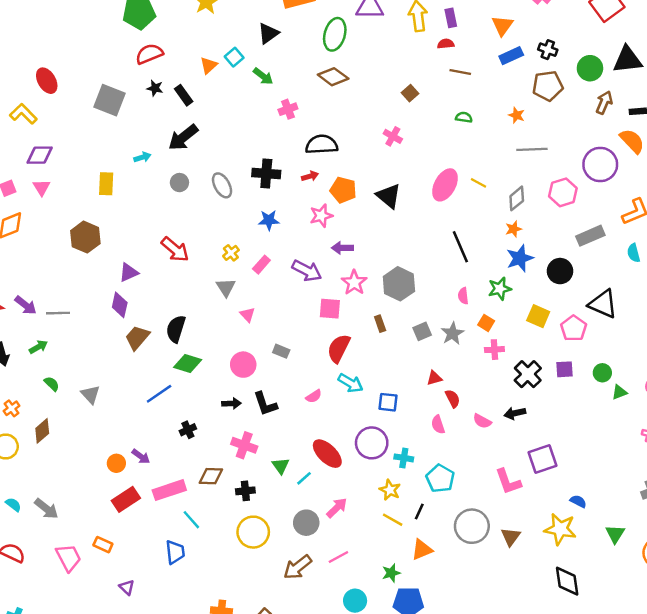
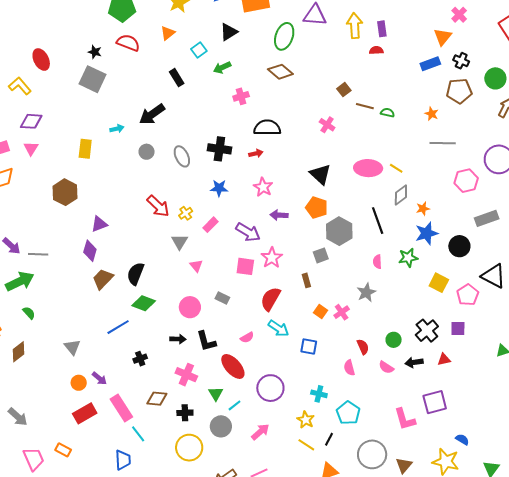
orange triangle: (502, 25) -> (443, 37), moved
red semicircle: (149, 54) -> (128, 43), turned 40
orange triangle: (209, 65) -> (168, 33), moved
brown line: (460, 72) -> (365, 106), moved
green arrow: (263, 76) -> (222, 68), turned 114
black star: (155, 88) -> (95, 52), moved
black rectangle: (184, 95) -> (177, 78), moved
pink ellipse: (445, 185) -> (368, 168), turned 60
orange pentagon: (343, 190) -> (317, 208), moved
gray diamond: (517, 198) -> (401, 195), moved
pink star: (321, 216) -> (263, 187), turned -30
red arrow: (175, 249) -> (158, 206), moved
pink star: (354, 282) -> (272, 258), moved
gray hexagon: (399, 284) -> (339, 231), moved
pink square: (330, 309) -> (245, 266), moved
orange square: (486, 323) -> (320, 312), moved
gray square: (422, 331) -> (321, 255), moved
green arrow: (38, 347) -> (20, 281), size x1.8
pink cross: (494, 350) -> (342, 312), moved, turned -35
green circle: (602, 373) -> (394, 340), moved
red triangle: (434, 378) -> (444, 359), moved
gray triangle: (90, 394) -> (72, 347), moved
purple circle: (372, 443) -> (270, 388), moved
red ellipse: (327, 454) -> (233, 366), moved
pink rectangle: (169, 490) -> (121, 408), turned 72
gray circle: (306, 523) -> (221, 426), moved

